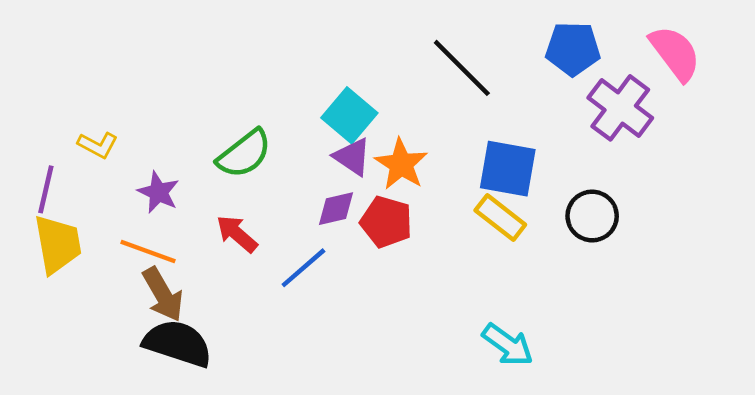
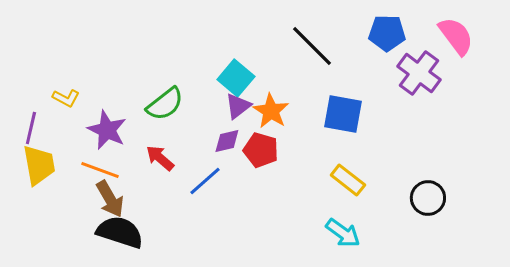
purple triangle: (352, 157) -> (238, 106), turned 48
purple star: (158, 192) -> (107, 130), size x1.4
black circle: (592, 216) -> (428, 198), moved
yellow rectangle: (500, 217) -> (348, 180), moved

